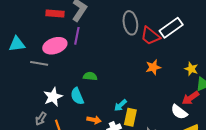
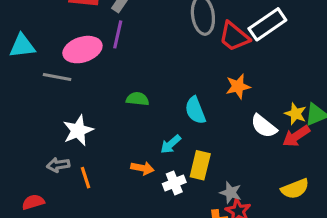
yellow star: (191, 69) -> (296, 114), moved
cyan semicircle: (77, 96) -> (195, 110), moved
cyan arrow: (120, 105) -> (171, 144), moved
white semicircle: (179, 112) -> (264, 126), moved
gray arrow: (41, 119) -> (58, 165), turned 48

